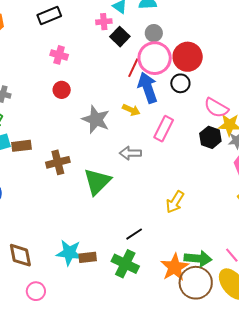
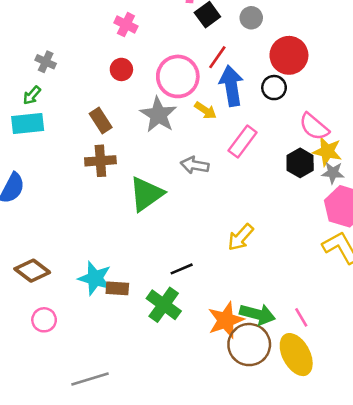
pink circle: (155, 58) -> (178, 76), moved
brown rectangle: (22, 146) -> (101, 121), moved, turned 54
brown diamond: (20, 255) -> (32, 271), turned -52

